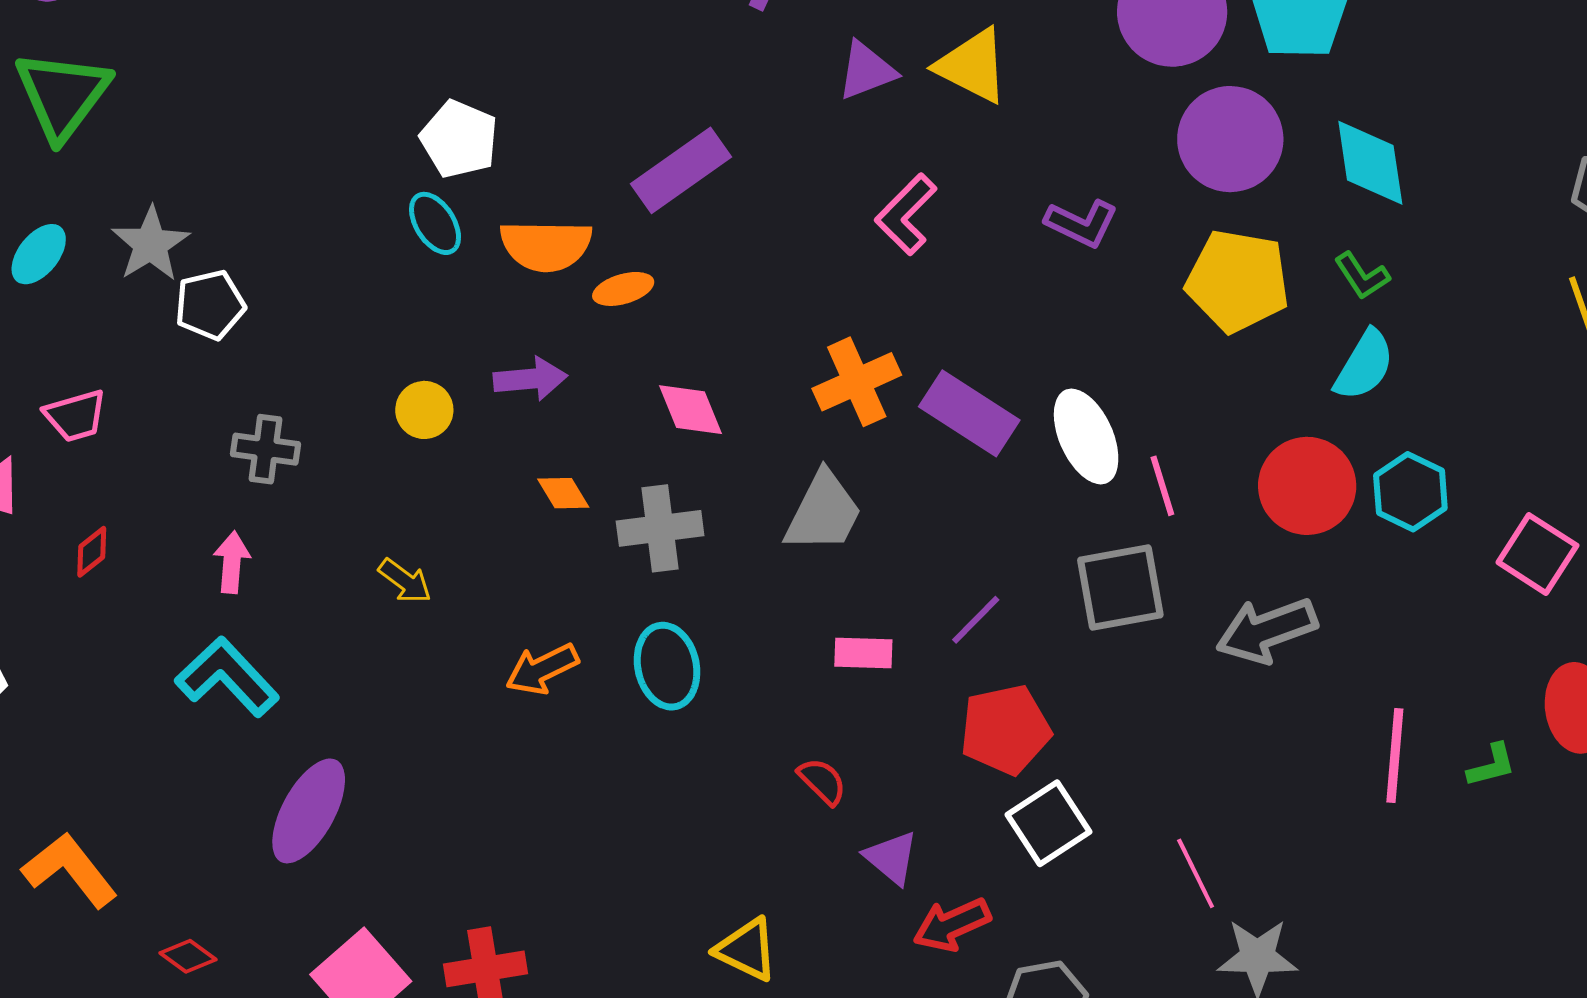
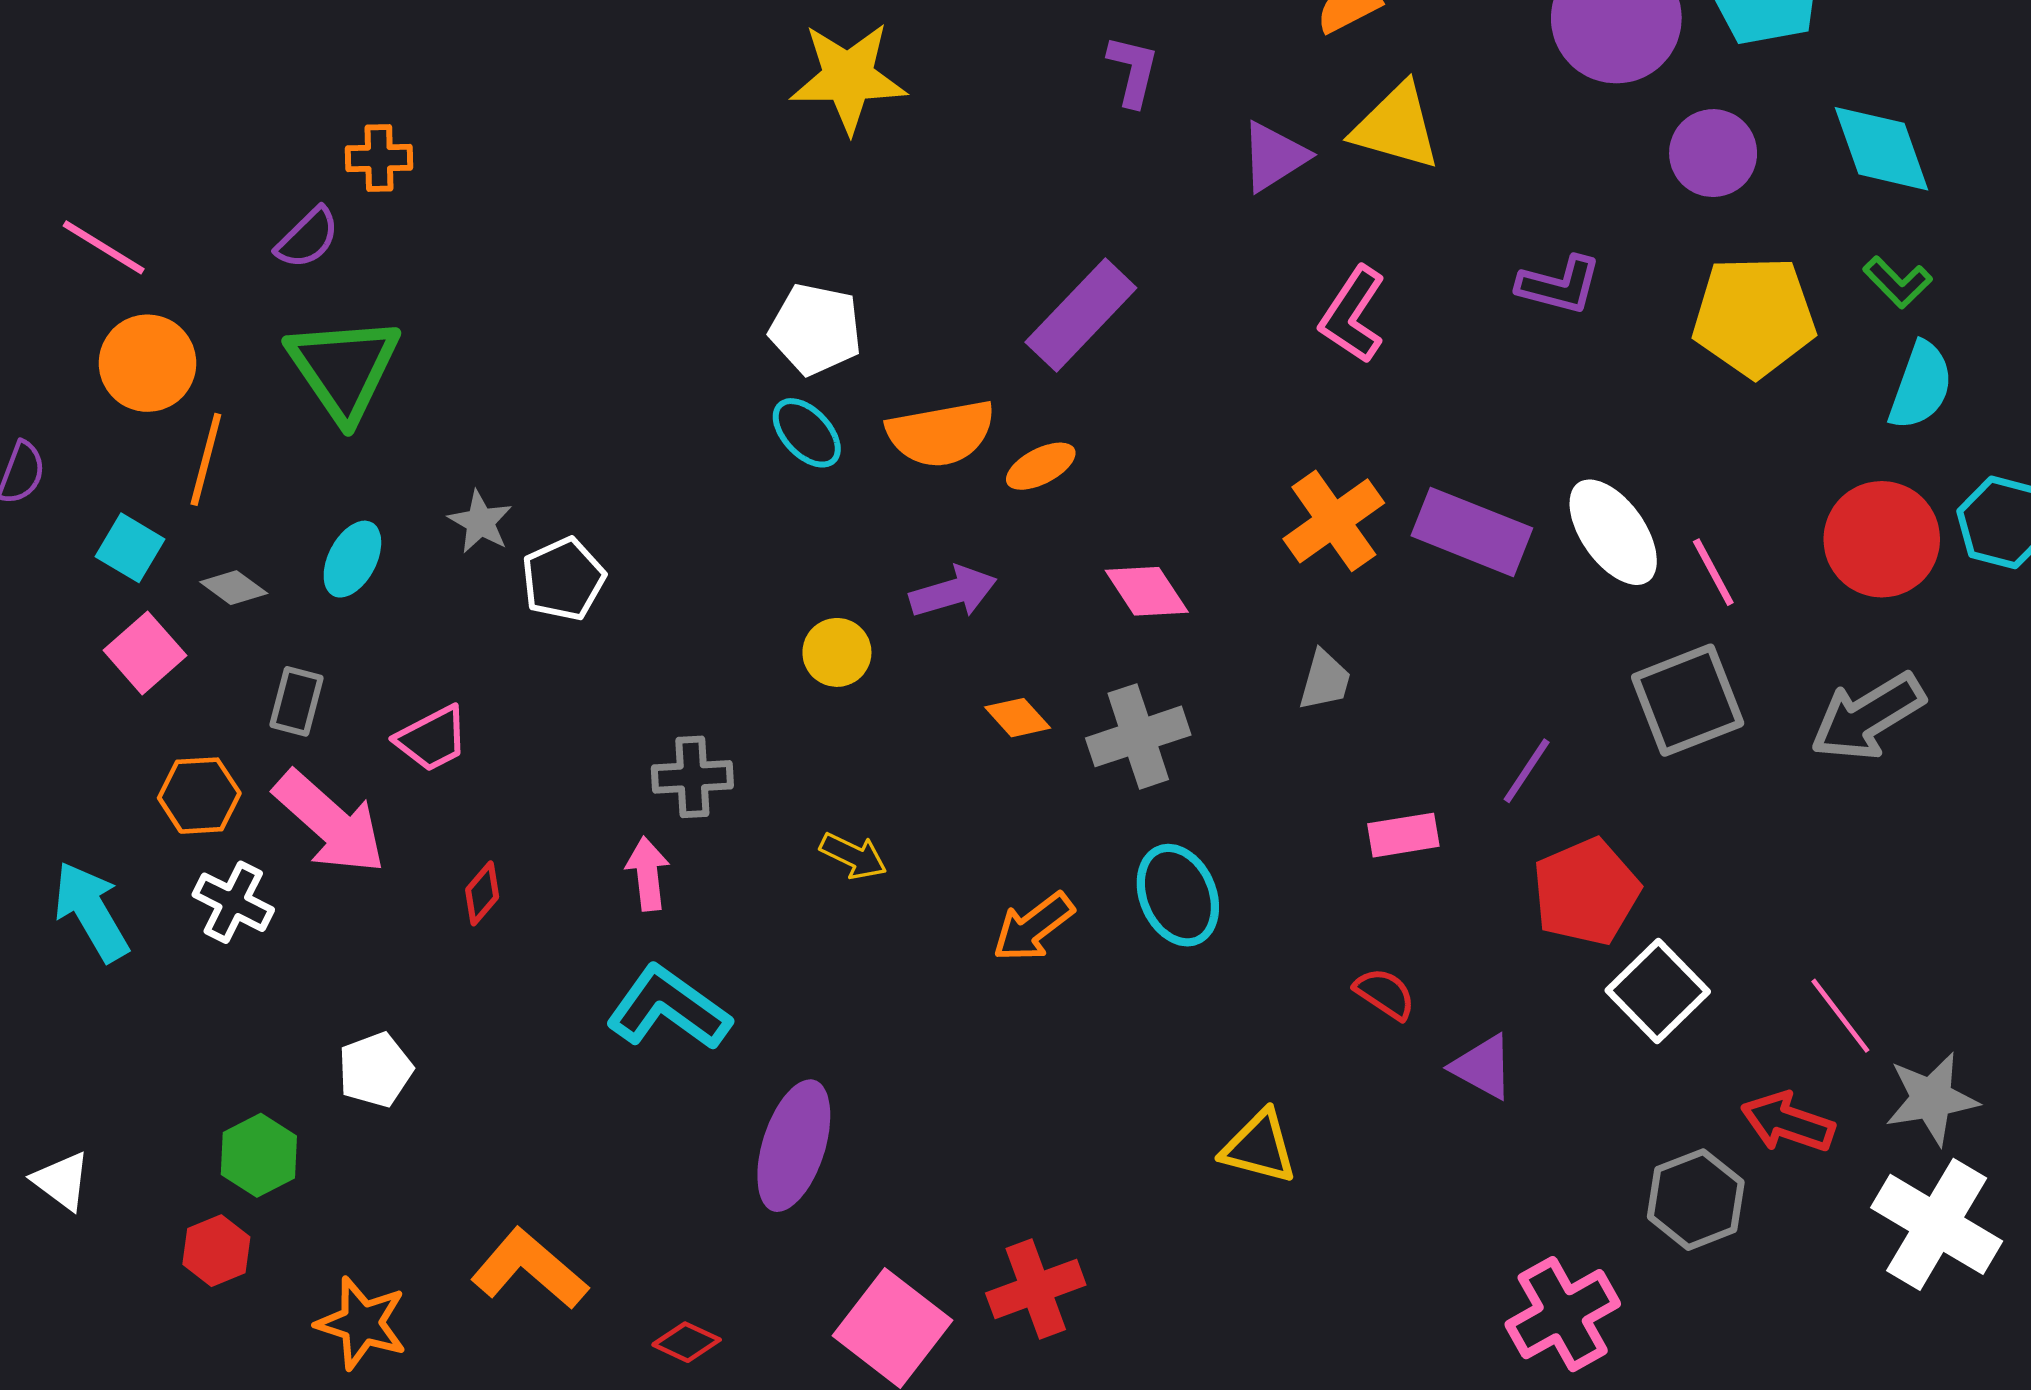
purple circle: (1230, 139) -> (1713, 153), size x0.7
gray star: (151, 244) -> (480, 522), size x0.7
gray cross: (265, 449) -> (692, 777), moved
gray trapezoid: (823, 512) -> (1325, 680), size x0.6
red arrow: (952, 925) -> (1788, 1122), moved, turned 54
yellow triangle: (747, 950) -> (1259, 1147), moved

